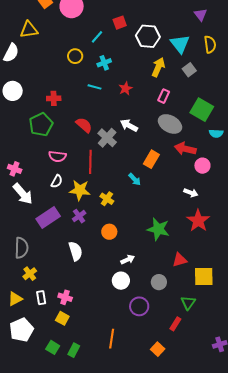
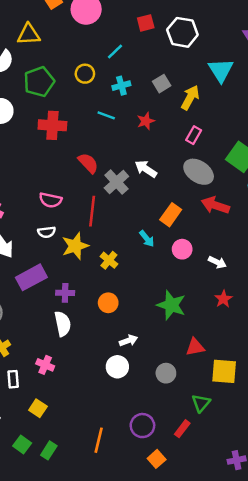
red square: (120, 23) -> (146, 23), moved
white hexagon: (148, 36) -> (182, 32), moved
gray square: (189, 70) -> (162, 84), moved
red cross: (54, 98) -> (52, 125), size x1.5
green pentagon: (41, 125) -> (39, 82), moved
pink circle: (202, 166) -> (182, 249), moved
white semicircle: (57, 181) -> (47, 232), turned 48
yellow star: (80, 190) -> (75, 246), turned -30
purple cross: (79, 216) -> (65, 293), moved, turned 32
red star: (198, 221) -> (223, 299), size x0.6
pink cross: (65, 297) -> (45, 365), moved
purple circle: (139, 306) -> (142, 426), moved

